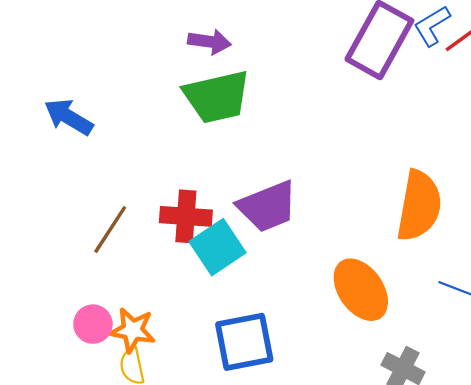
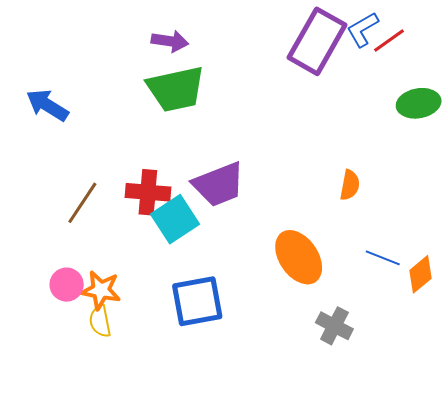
orange semicircle: (419, 206) -> (350, 185), size x0.5

